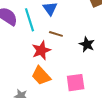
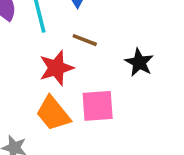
pink square: (76, 83) -> (98, 106), moved

